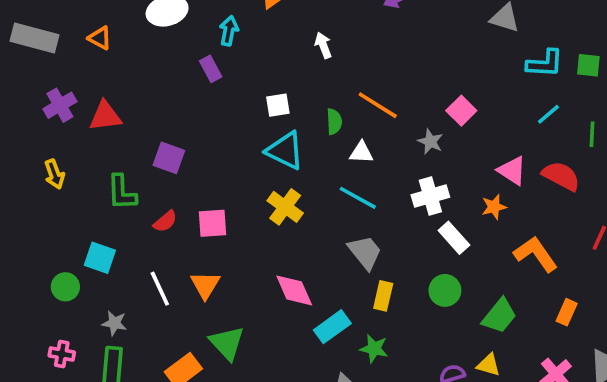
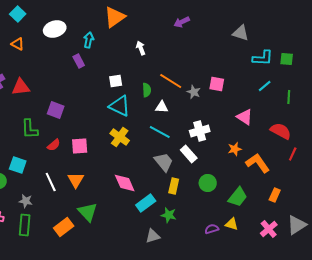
pink square: (461, 111) -> (217, 84), turned -35
gray star: (430, 142) -> (194, 92), moved
red semicircle: (561, 176) -> (281, 131), moved
orange star: (494, 207) -> (235, 149), moved
white rectangle: (454, 238) -> (189, 154), moved

